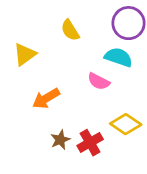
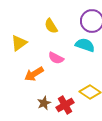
pink semicircle: (99, 81) -> (56, 58), moved

